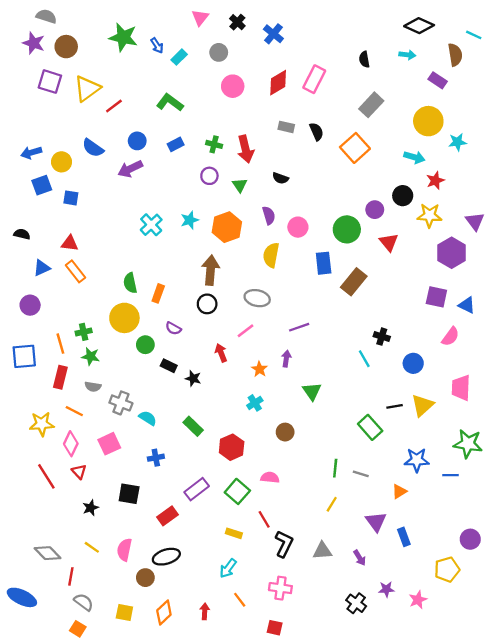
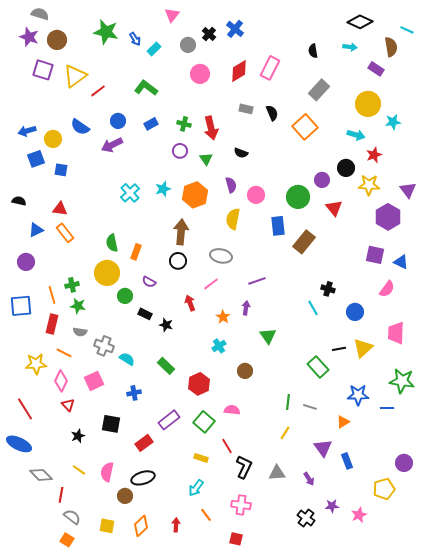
black cross: (237, 22) -> (209, 34), moved
red line: (46, 476) -> (25, 409), moved
blue ellipse: (22, 597) -> (19, 444), moved

